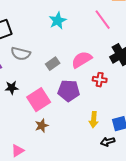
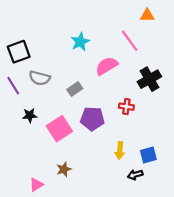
pink semicircle: (82, 60) -> (107, 66), moved
brown star: (42, 126) -> (64, 169), moved

